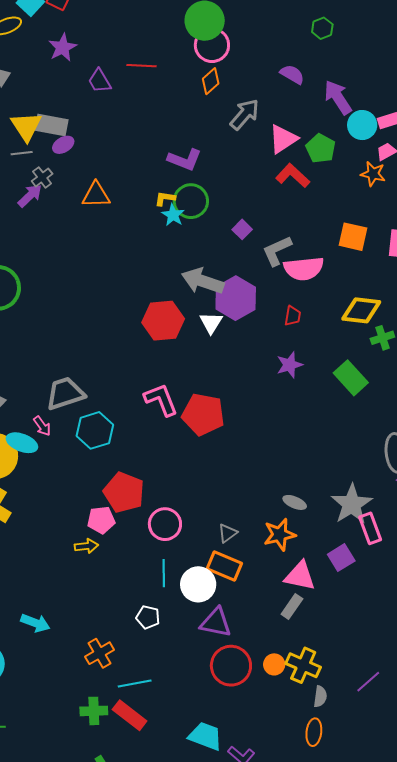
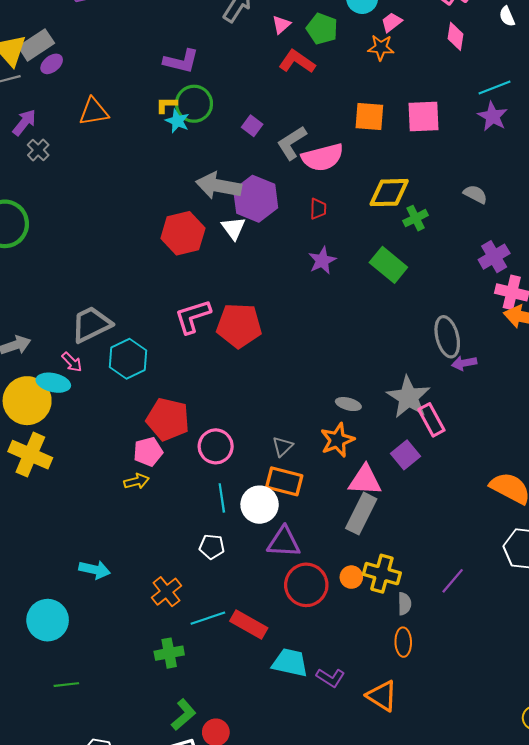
gray rectangle: (51, 125) -> (36, 45), turned -36
pink triangle: (283, 139) -> (281, 25), size x0.6
gray cross: (42, 177) -> (38, 150), moved
pink L-shape: (161, 400) -> (193, 316), turned -78
gray rectangle: (292, 606) -> (361, 514), size x1.5
red rectangle: (130, 715) -> (249, 624), moved

